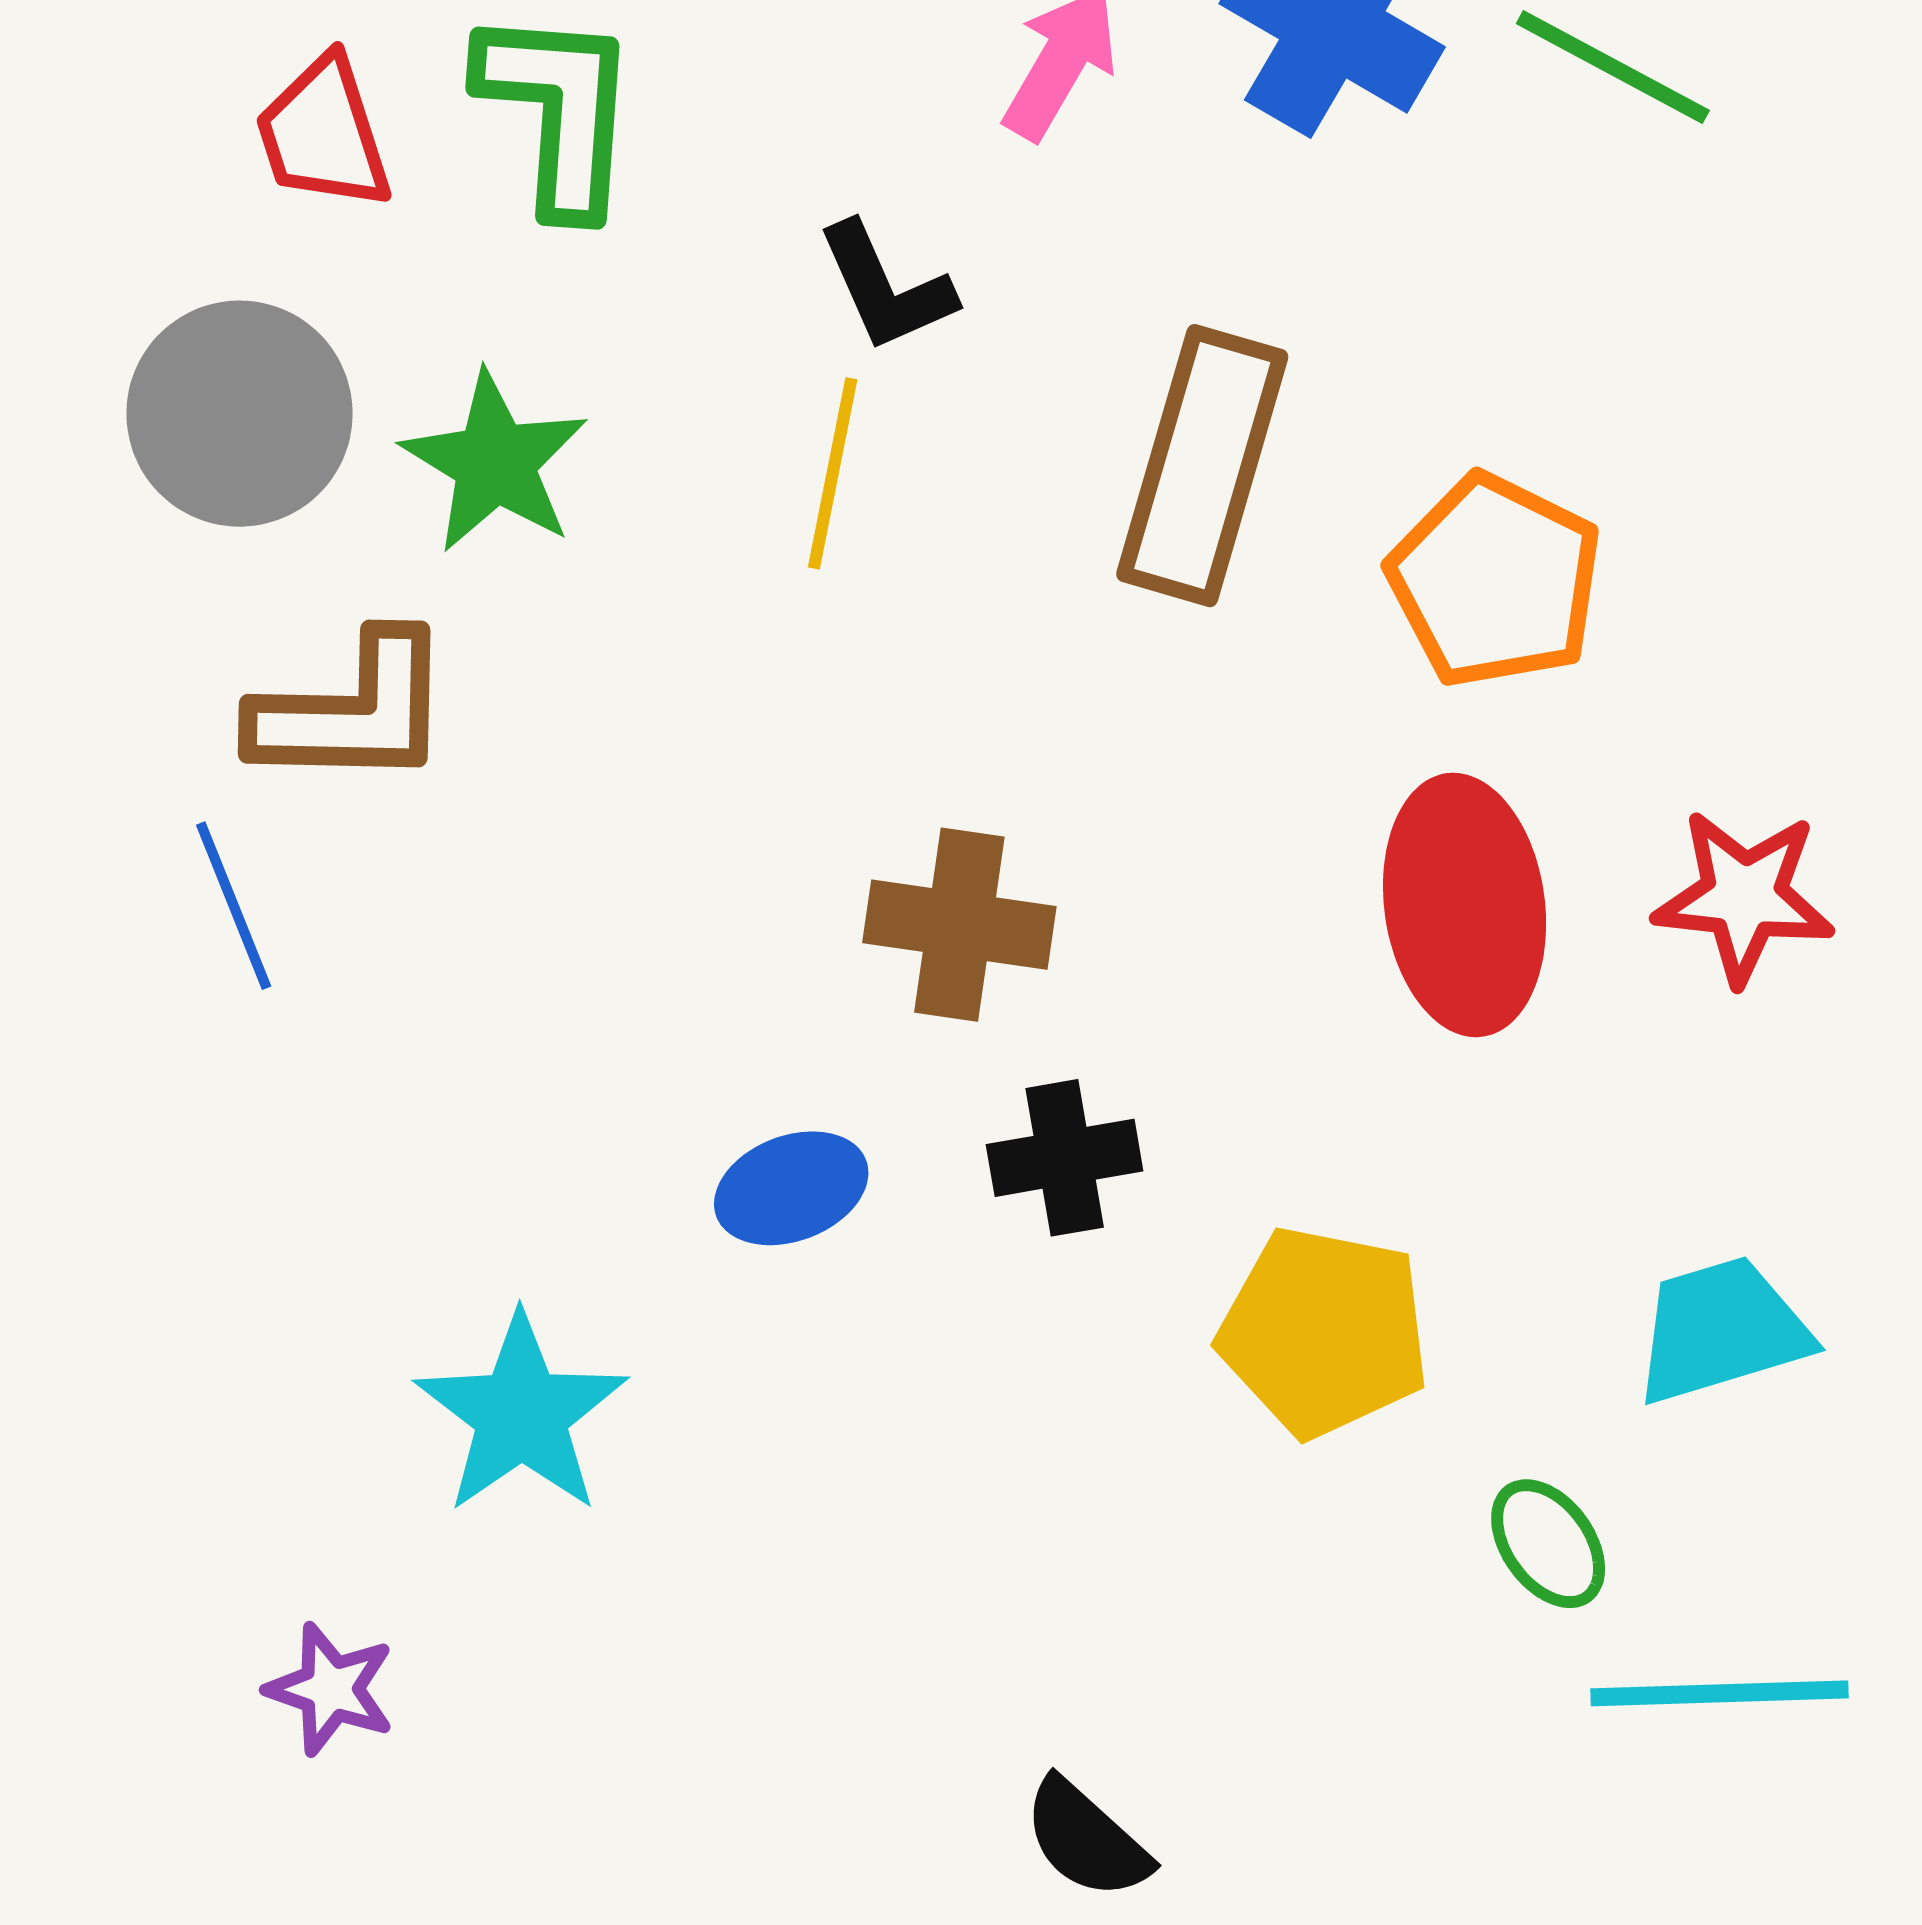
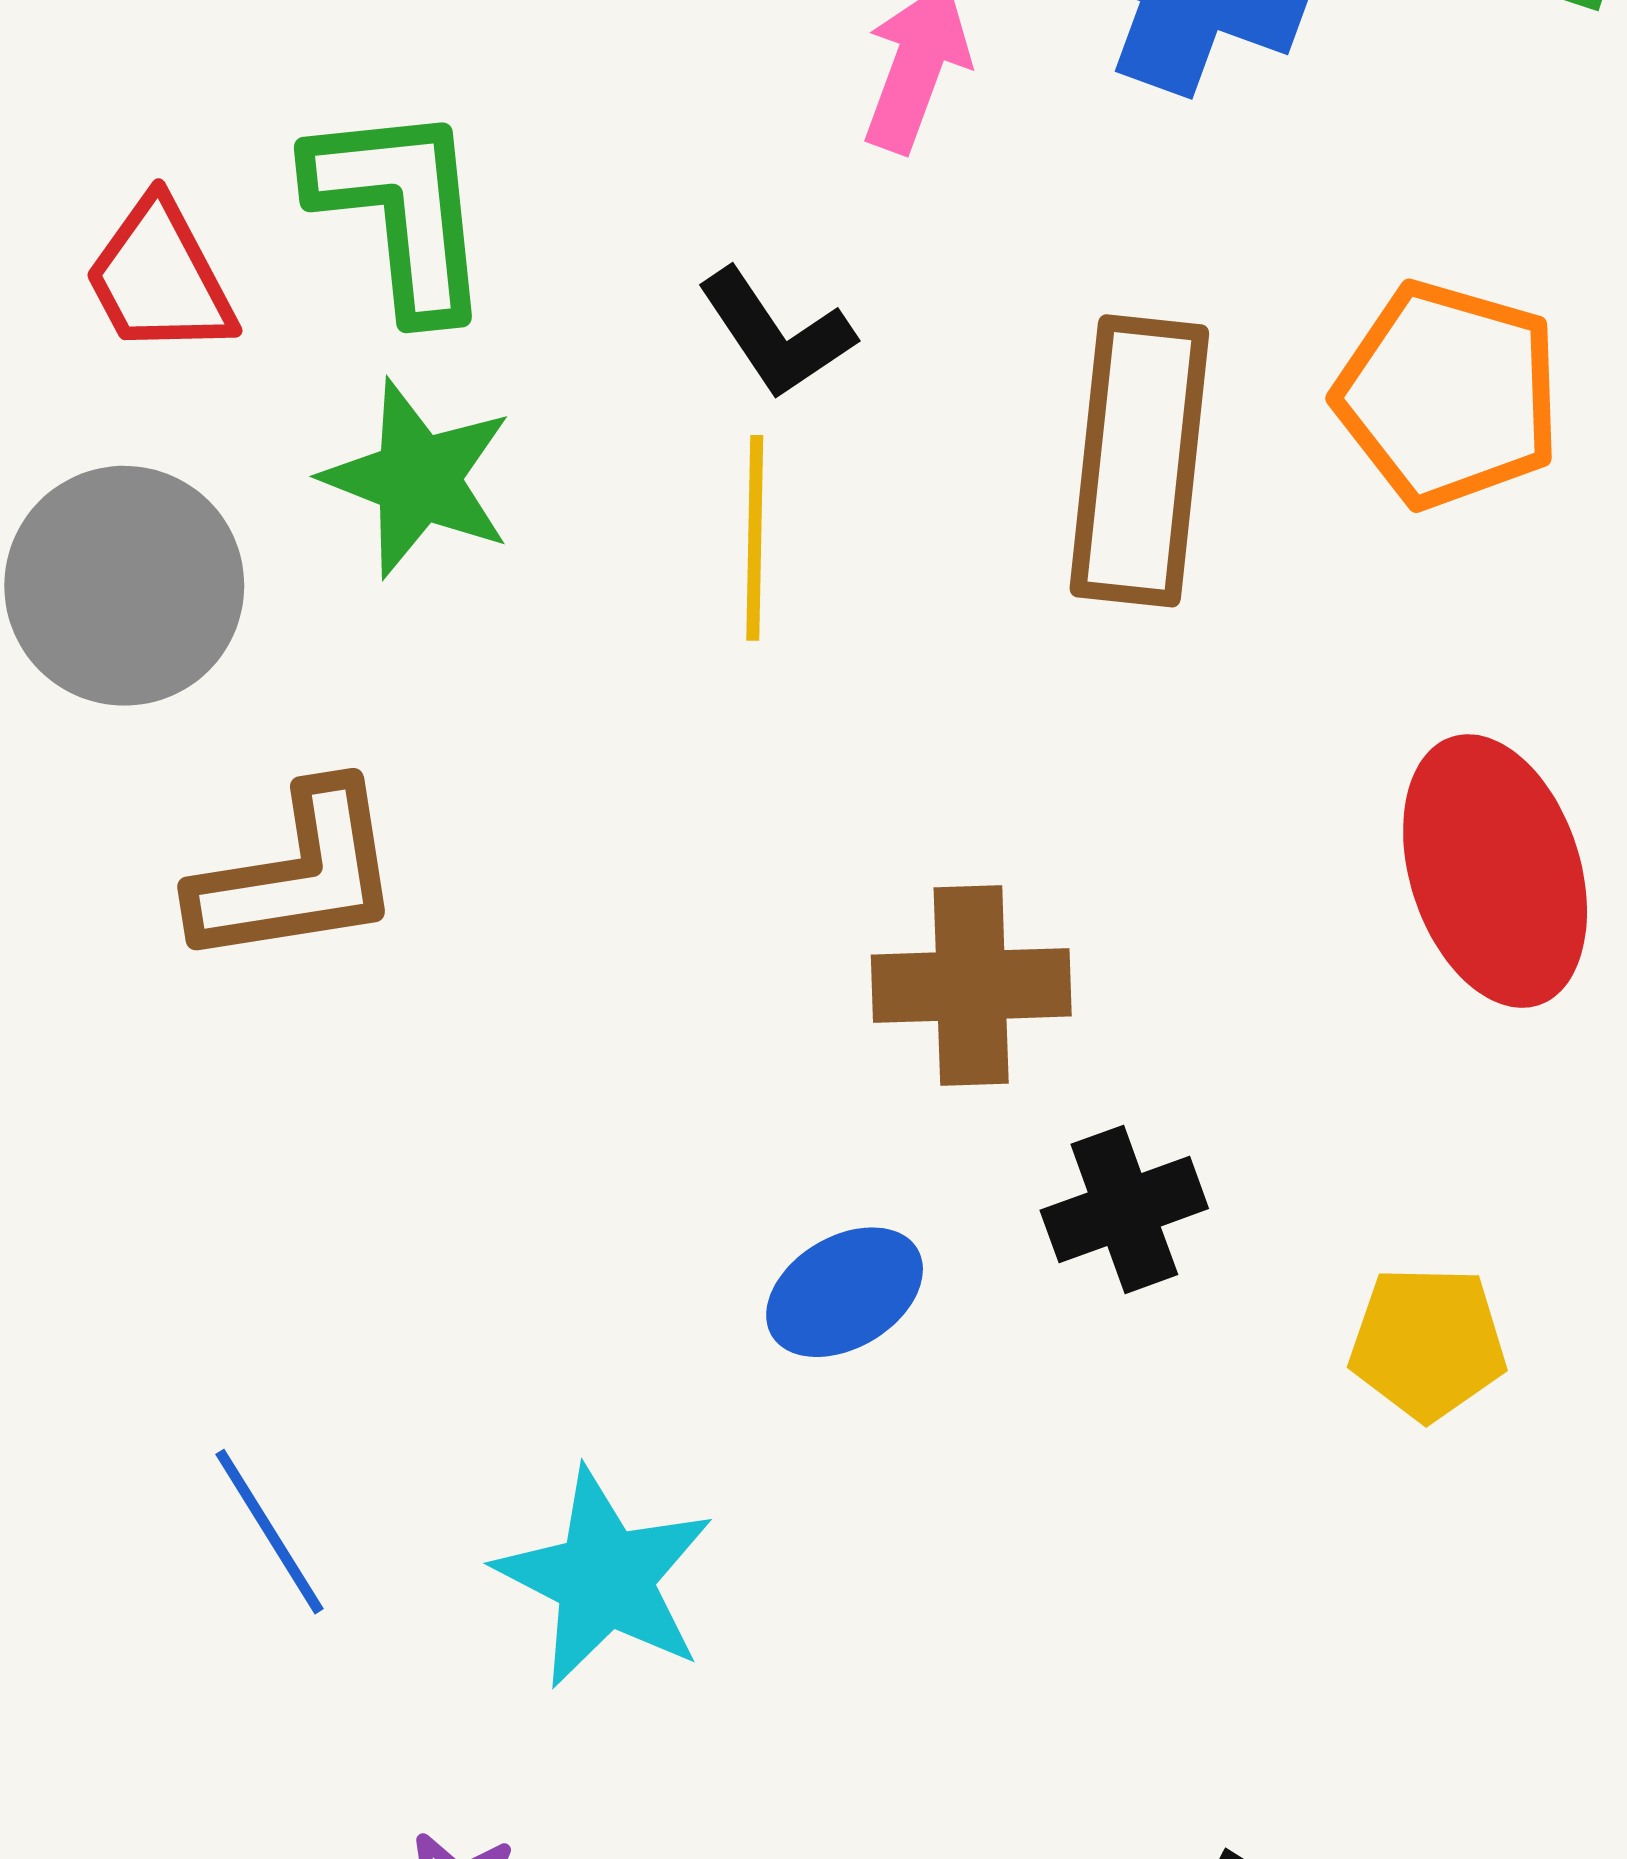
green star: (495, 462) -> (418, 479), moved
orange pentagon: (1495, 581) -> (1448, 395), moved
blue line: (234, 906) -> (269, 1532), moved
yellow pentagon: (1324, 1332) -> (1428, 1343), size x0.7

